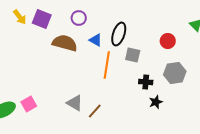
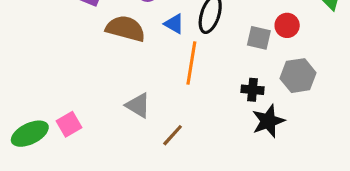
gray square: (133, 55) -> (259, 38), moved
black star: (156, 102) -> (268, 121), size x1.5
gray triangle: (75, 103) -> (138, 105), moved

